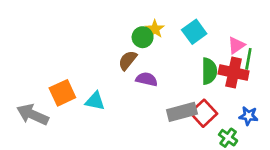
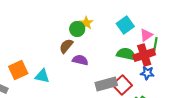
cyan square: (194, 32) -> (125, 25), moved
green semicircle: (209, 71) -> (126, 54), turned -78
red cross: (234, 72) -> (144, 55), turned -30
blue star: (248, 116) -> (147, 73), moved

